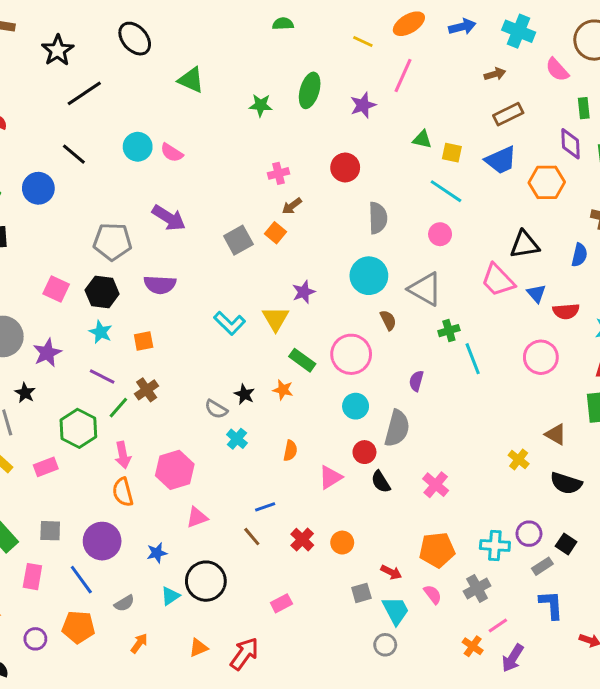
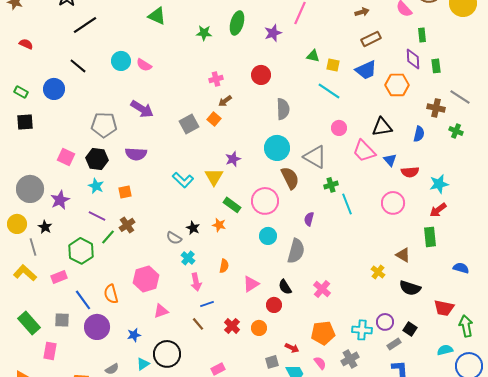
pink circle: (440, 234) -> (339, 128), moved
brown semicircle: (388, 320) -> (290, 178), size x1.6
red circle: (364, 452) -> (274, 305), moved
pink arrow: (123, 455) -> (196, 282), moved
blue line: (81, 580) -> (83, 300), moved

